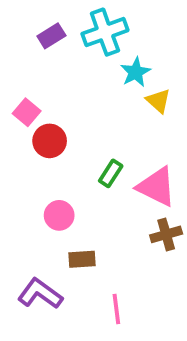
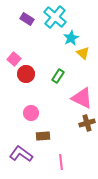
cyan cross: (105, 32) -> (55, 17), turned -30
purple rectangle: (51, 36) -> (27, 19), turned 64
green rectangle: (111, 173) -> (58, 76), moved

